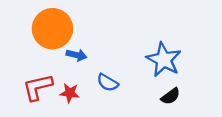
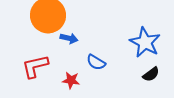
red star: (70, 93) -> (71, 80), moved

